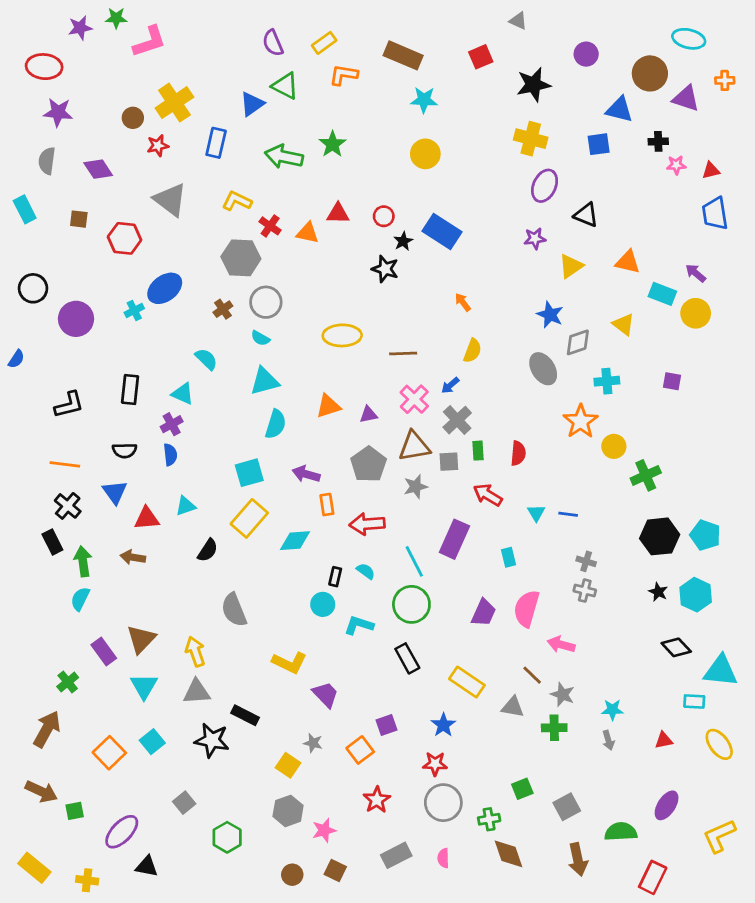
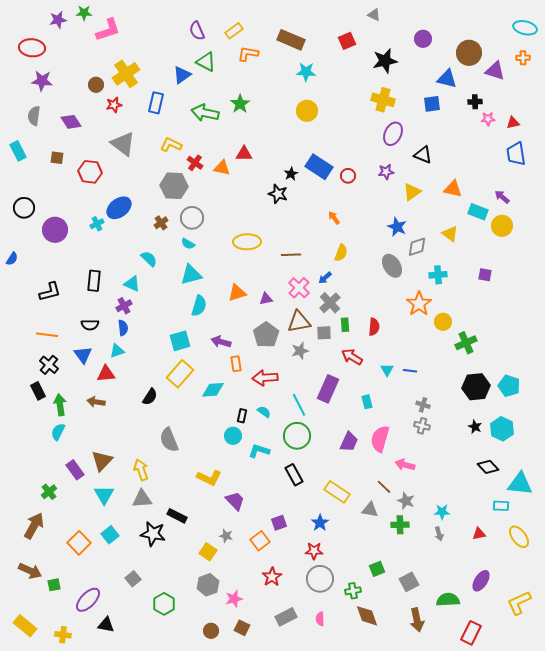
cyan ellipse: (689, 39) -> (525, 28), moved
red circle: (384, 216) -> (348, 176), moved
cyan triangle: (186, 506) -> (117, 351), moved

